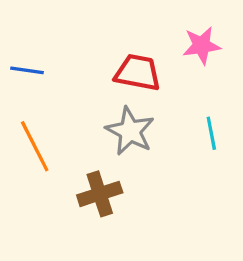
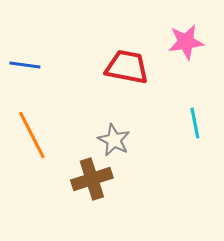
gray star: (130, 131) -> (114, 140), moved, size x0.7

